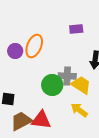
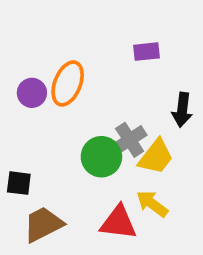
gray cross: (67, 76) -> (130, 140), turned -36
yellow trapezoid: (81, 85) -> (156, 157), turned 95
red triangle: (41, 120) -> (118, 222), moved

